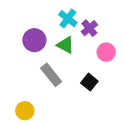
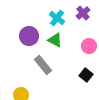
purple cross: (89, 28) -> (83, 13), moved
black square: (89, 82) -> (86, 75), moved

